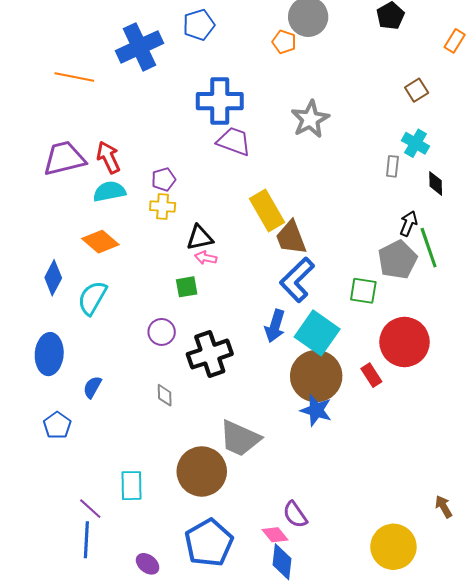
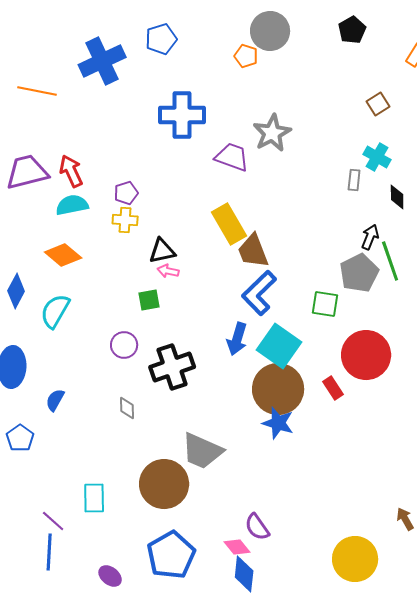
purple trapezoid: (234, 141) -> (232, 157), moved

